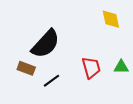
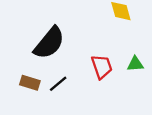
brown rectangle: (26, 68) -> (30, 83), moved

